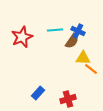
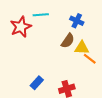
cyan line: (55, 30) -> (41, 15), moved
brown semicircle: (72, 41) -> (68, 41), moved

